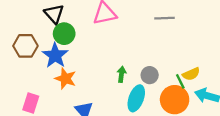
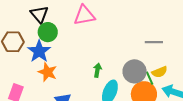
gray line: (165, 18) -> (154, 42), moved
gray circle: (150, 75) -> (135, 71), moved, size x1.5

